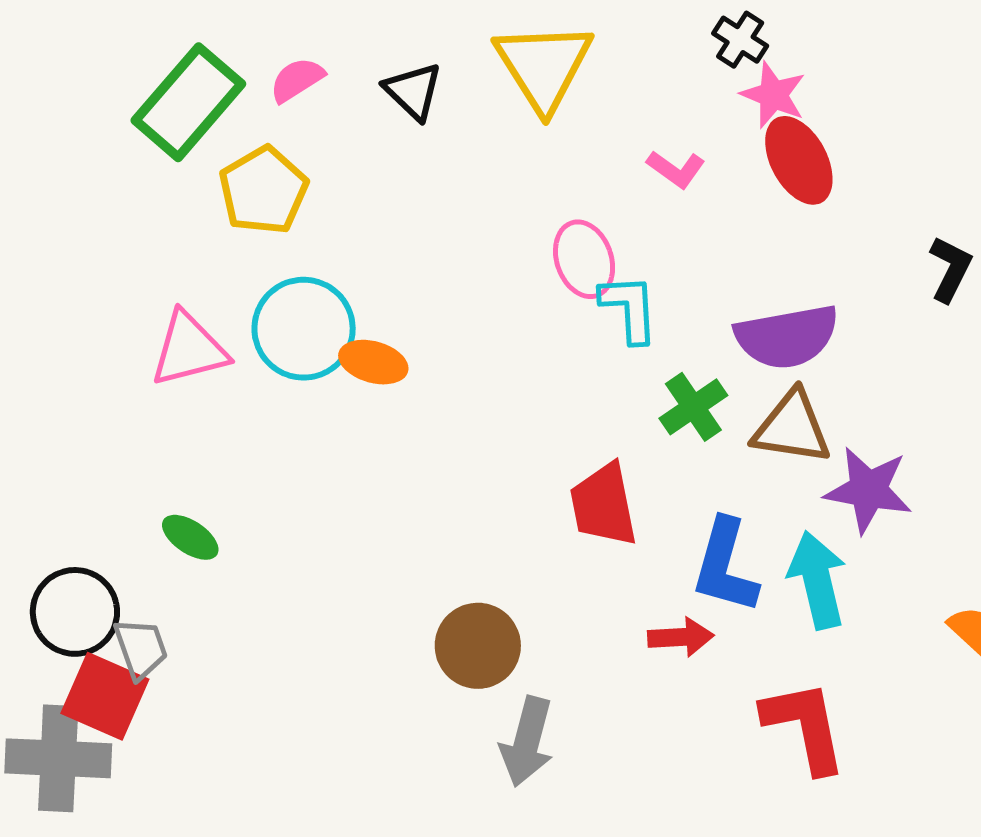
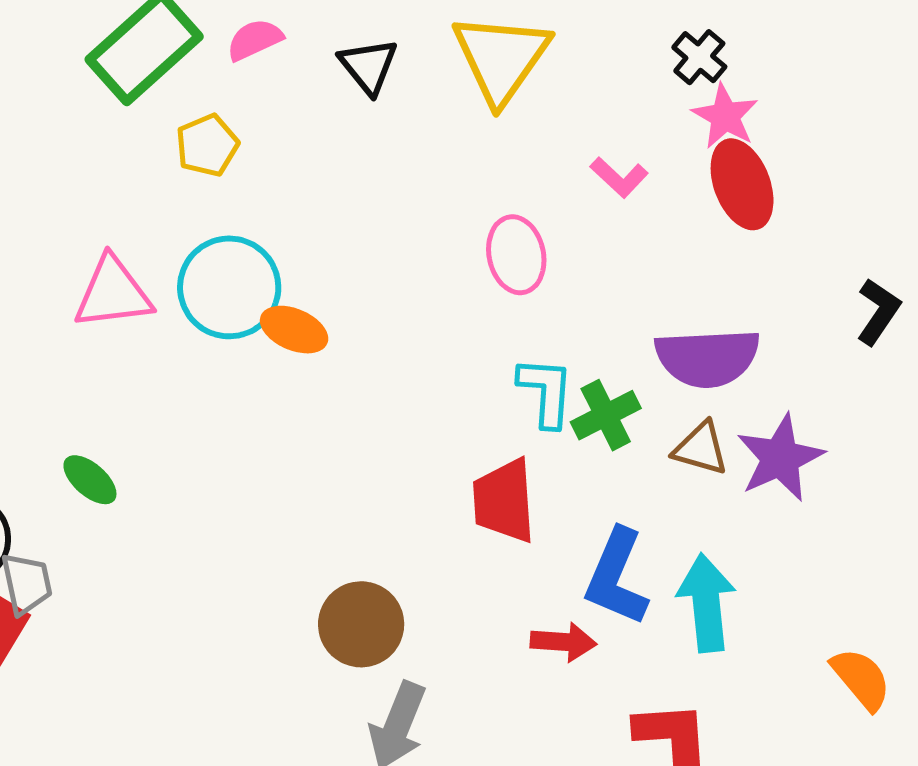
yellow pentagon: (263, 191) -> (207, 145), size x0.7
cyan L-shape: (629, 308) -> (546, 392), moved
brown triangle: (792, 428) -> (701, 448), size x0.7
purple star: (868, 490) -> (780, 458), moved, turned 30

